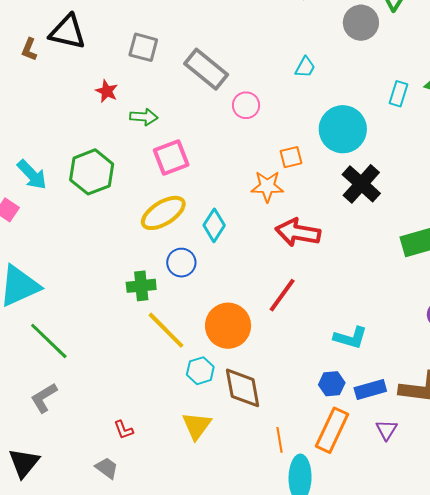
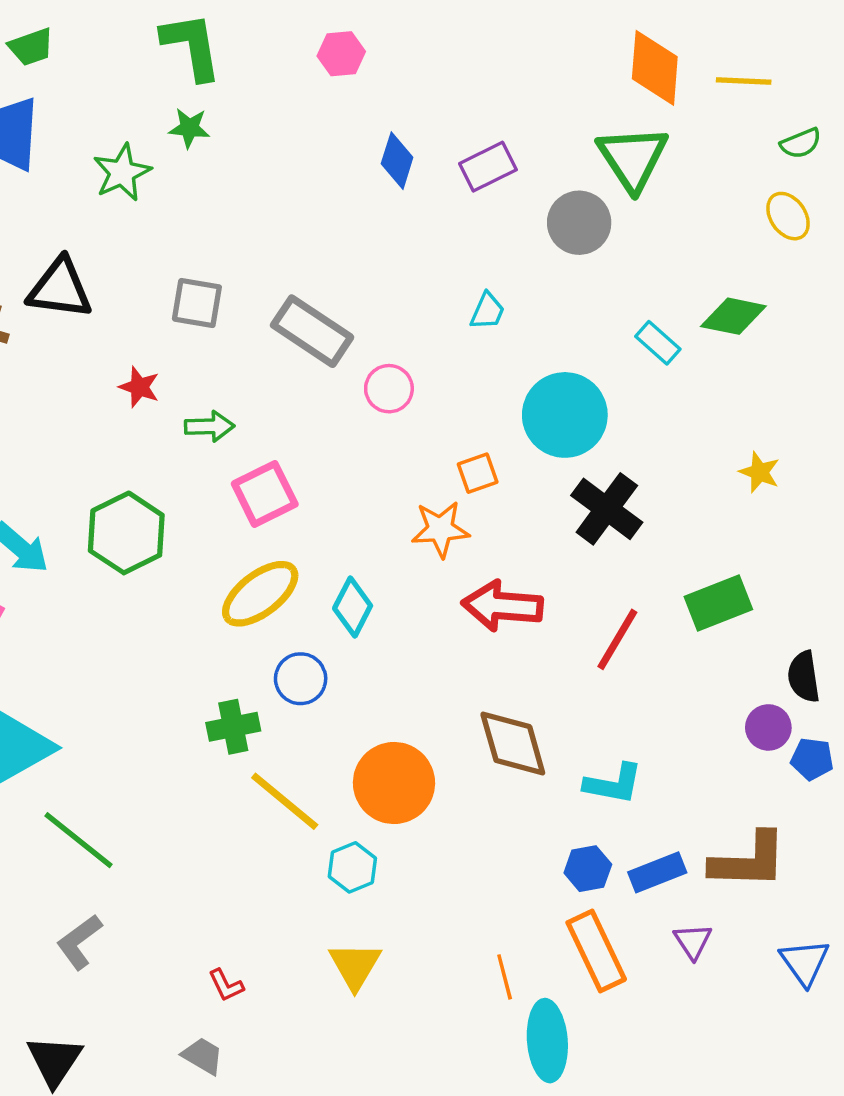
cyan rectangle: (399, 94) -> (658, 343), turned -60
red line: (282, 295) -> (617, 639), moved
brown diamond: (243, 388) -> (513, 744), moved
orange rectangle: (332, 430) -> (596, 951), turned -45

